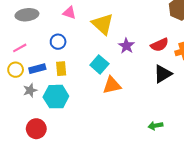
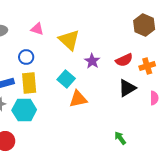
yellow rectangle: (61, 69) -> (29, 83), size x1.5
green arrow: (155, 126) -> (120, 138), turned 64

